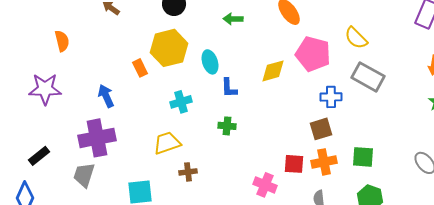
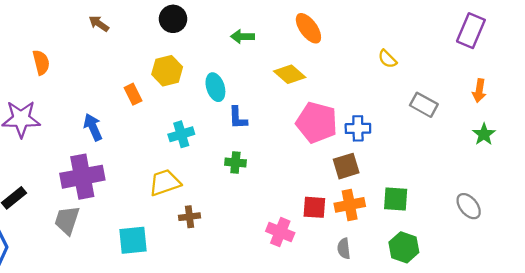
yellow semicircle: (356, 38) -> (387, 59), size x0.7
yellow hexagon: (169, 48) -> (167, 71), size x0.7
pink pentagon: (313, 54) -> (317, 122), moved
yellow diamond: (273, 71) -> (290, 74), moved, turned 56
gray rectangle: (368, 77) -> (424, 105), moved, size x0.7

